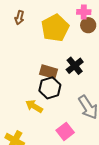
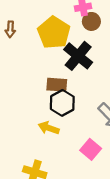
black cross: (75, 66) -> (78, 56), moved, size x1.4

